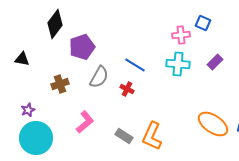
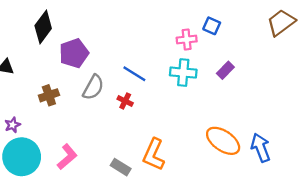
pink L-shape: (85, 122) -> (67, 157), moved
gray rectangle: (124, 136) -> (121, 167), moved

